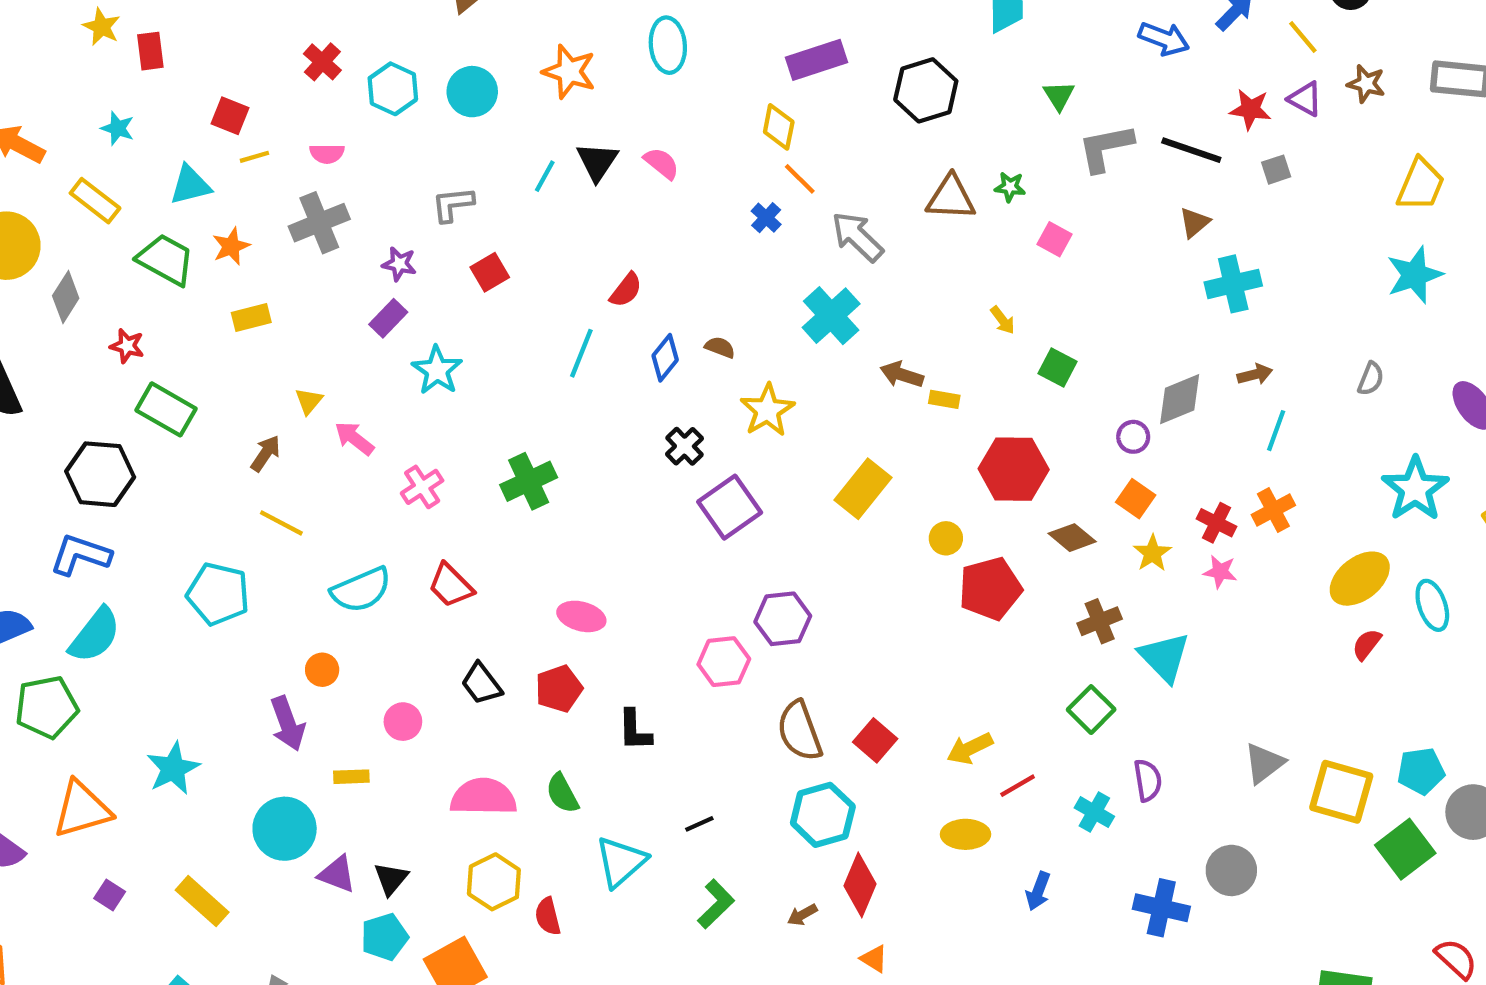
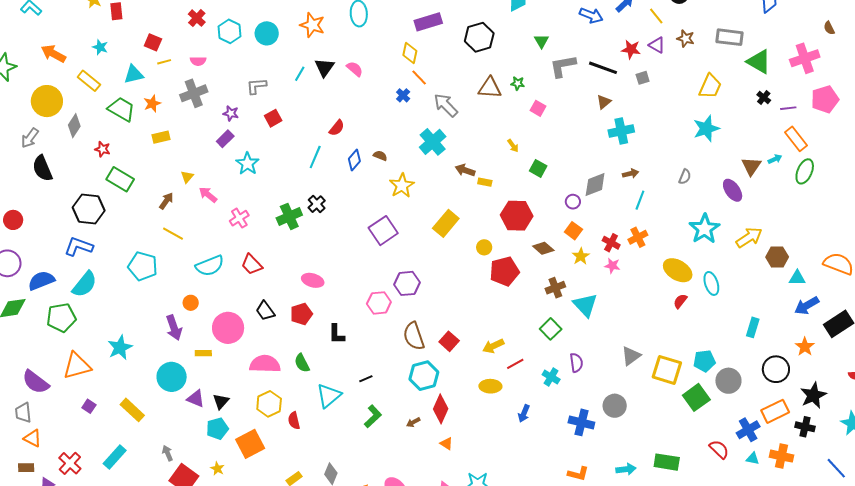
black cross: (684, 446) -> (317, 204), moved
yellow ellipse: (1360, 579) -> (678, 270), turned 68
pink circle: (403, 722) -> (228, 328), size x1.8

